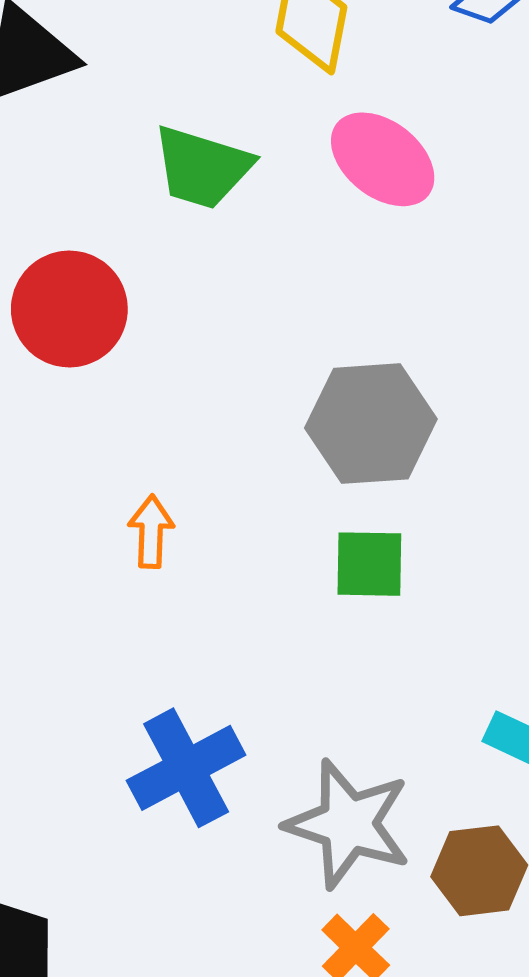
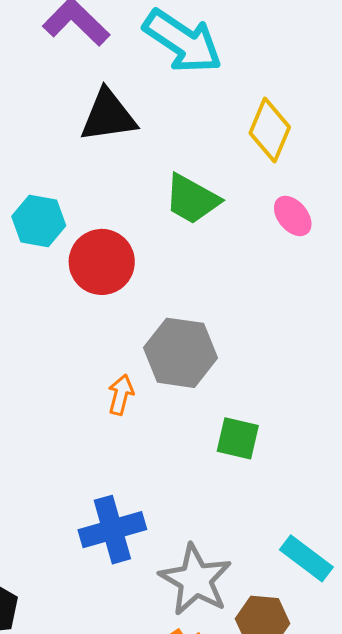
pink ellipse: (383, 159) -> (293, 216), size x0.7
gray hexagon: (371, 424) -> (181, 353), moved

